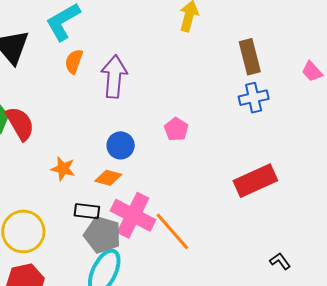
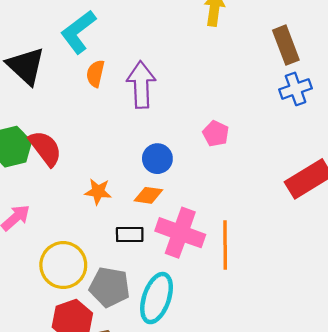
orange line: (172, 231) -> (225, 245), turned 48
gray pentagon: (102, 235) -> (110, 287), moved

